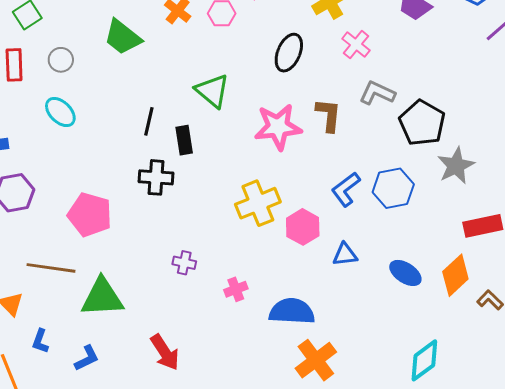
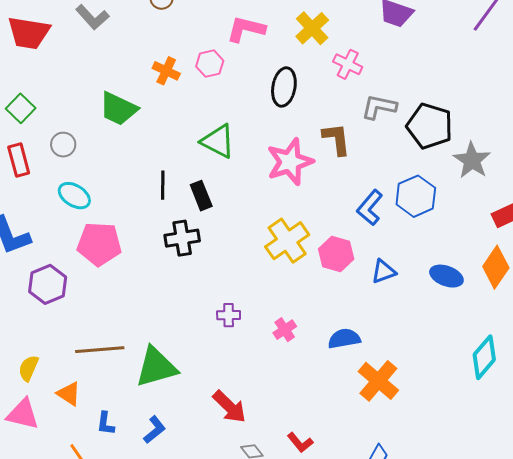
pink pentagon: (90, 215) -> (99, 244), moved
blue semicircle: (292, 311) -> (344, 339), size x0.7

